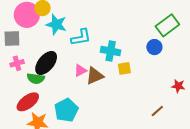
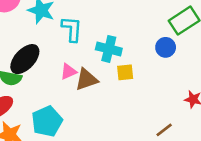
cyan L-shape: (81, 37) -> (72, 29), turned -80

